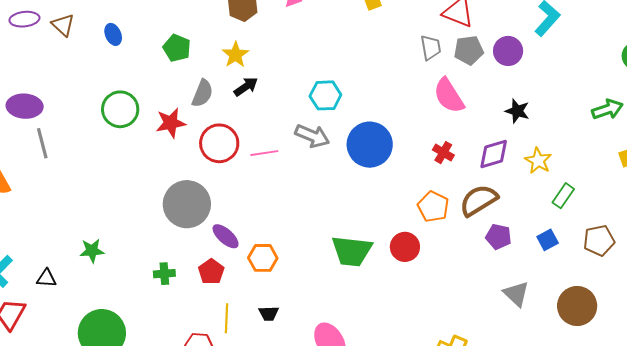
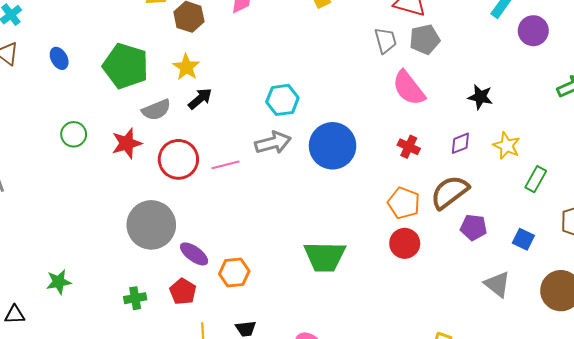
green pentagon: (177, 48) -> (126, 66), size x1.6
purple circle: (508, 51) -> (533, 31), moved
gray semicircle: (202, 93) -> (156, 110), turned 52
green circle: (120, 109) -> (74, 134), size x0.7
gray arrow: (312, 136) -> (273, 143), turned -32
purple diamond: (494, 154) -> (460, 143), size x0.7
blue square: (548, 240) -> (523, 239), moved, turned -30
red circle: (405, 247) -> (405, 243), moved

